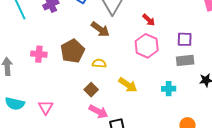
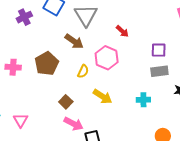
pink hexagon: (147, 46) -> (107, 58), moved
yellow semicircle: (99, 63) -> (83, 71), moved, turned 112

